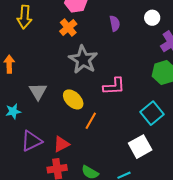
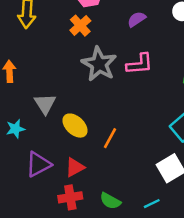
purple semicircle: (115, 23) -> (137, 19), turned -112
pink L-shape: (114, 86) -> (140, 64), moved
yellow ellipse: (73, 99) -> (75, 126), moved

